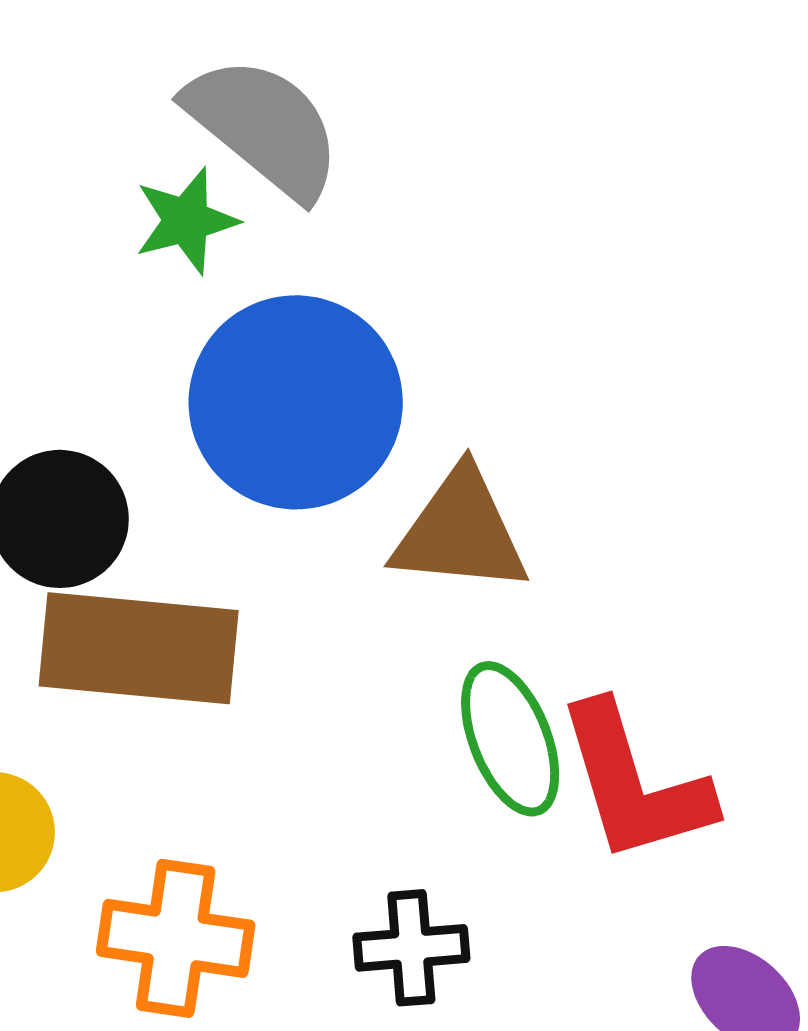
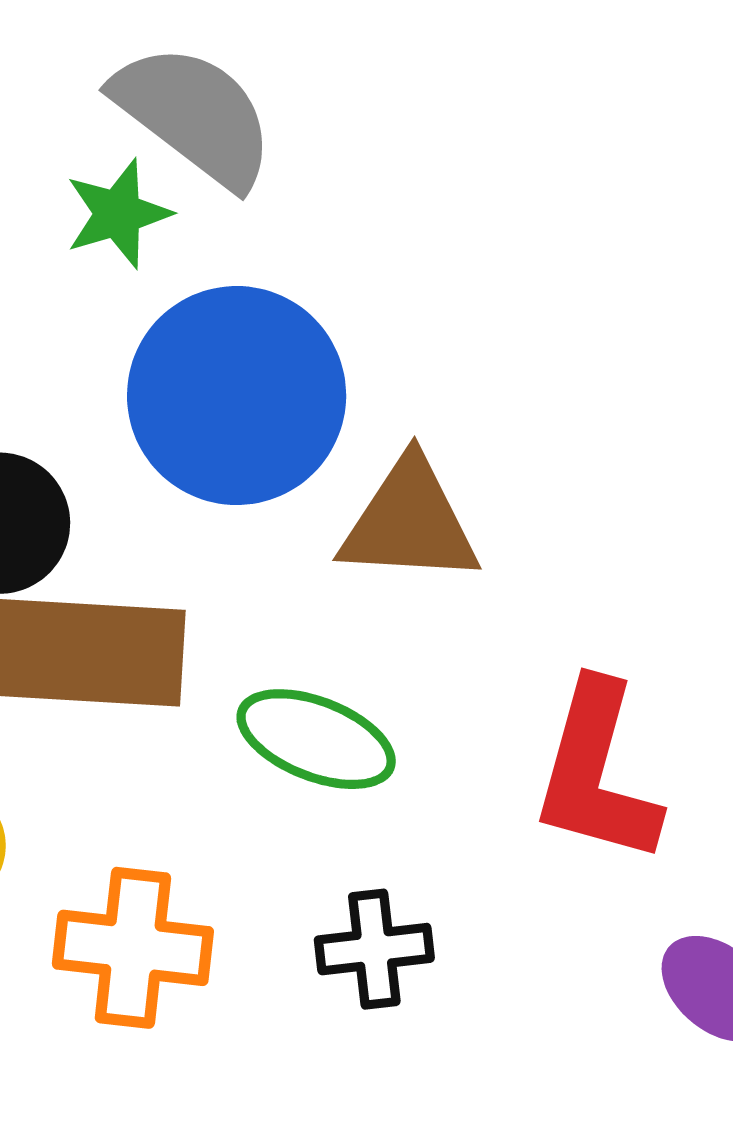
green ellipse: (510, 739) -> (316, 739), moved, turned -45
red L-shape: (634, 783) -> (597, 773), turned 34

